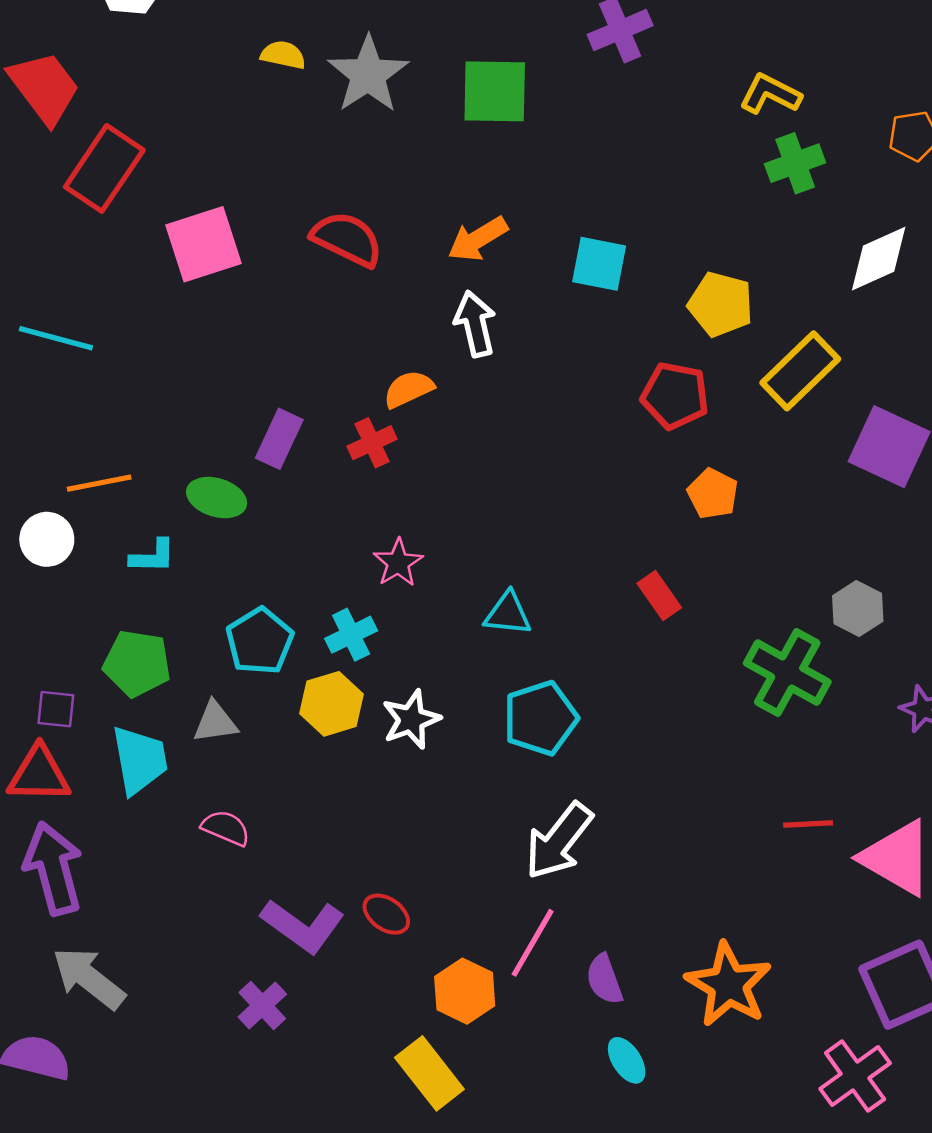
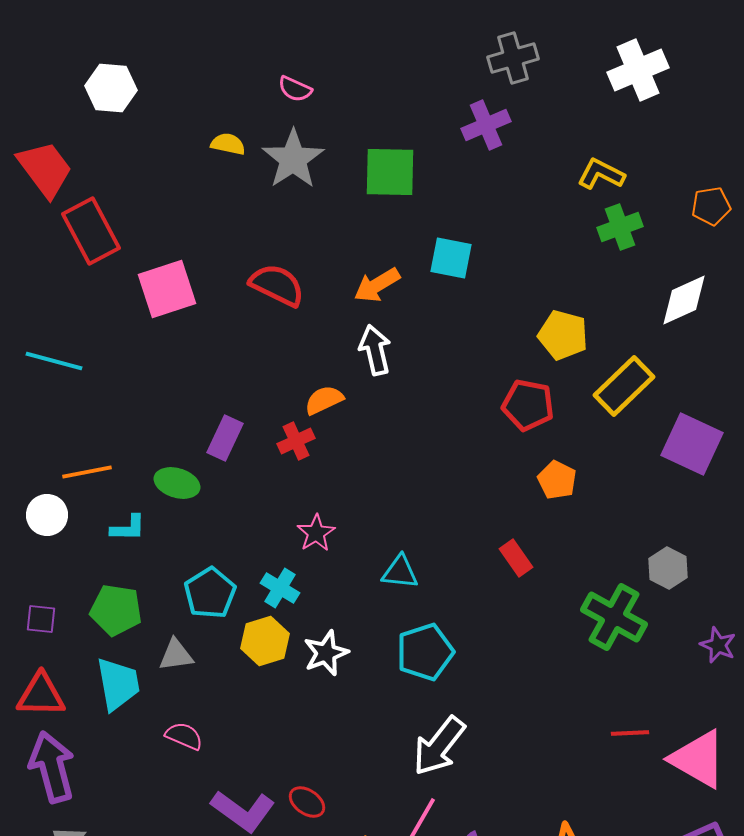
red rectangle: (104, 168) -> (91, 231), turned -62
cyan square: (599, 264) -> (451, 258), moved
cyan cross: (351, 635) -> (280, 588), turned -33
purple square: (56, 709) -> (41, 619), moved

